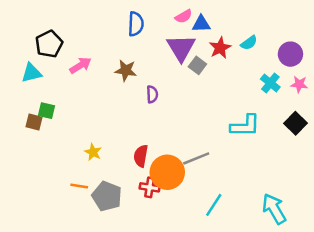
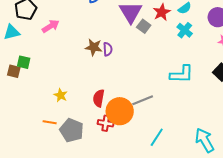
brown star: (126, 70) -> (94, 47), moved
cyan cross: (270, 83) -> (185, 30), moved

